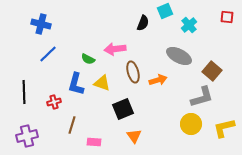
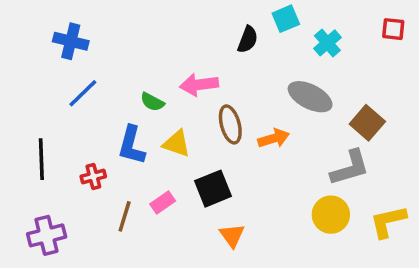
pink rectangle: (94, 142) -> (163, 202), moved, turned -40

